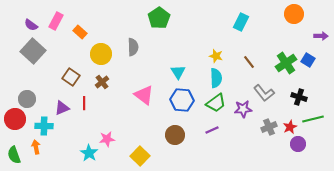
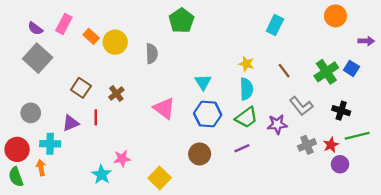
yellow circle: (101, 54) -> (115, 42), moved
red circle: (15, 119) -> (17, 149), moved

